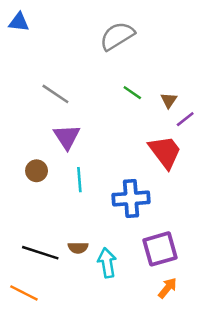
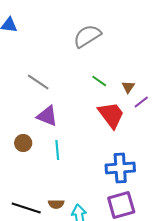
purple triangle: (67, 137) -> (47, 116), turned -35
red trapezoid: (165, 152) -> (111, 115), moved
blue cross: (131, 199) -> (120, 168), moved

